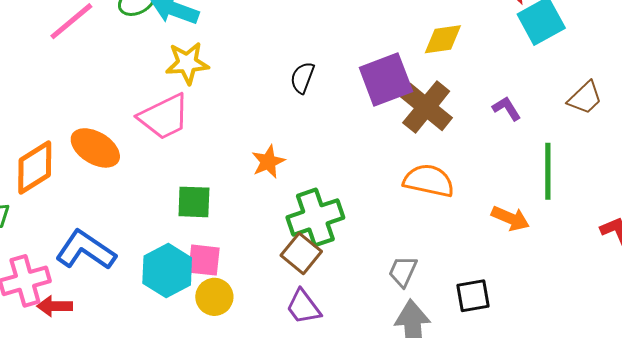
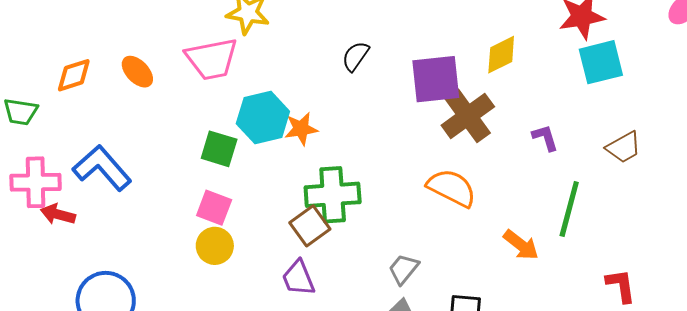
yellow diamond: (443, 39) -> (501, 55), turned -33
orange ellipse: (95, 148) -> (137, 72), size x0.7
orange diamond: (35, 168) -> (74, 75), size x0.7
cyan hexagon: (167, 270) -> (263, 117), moved

